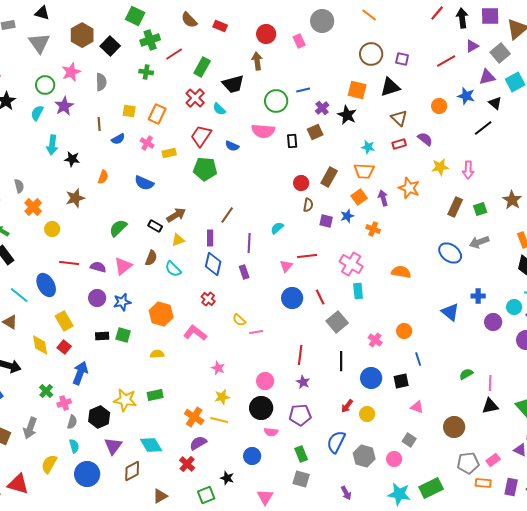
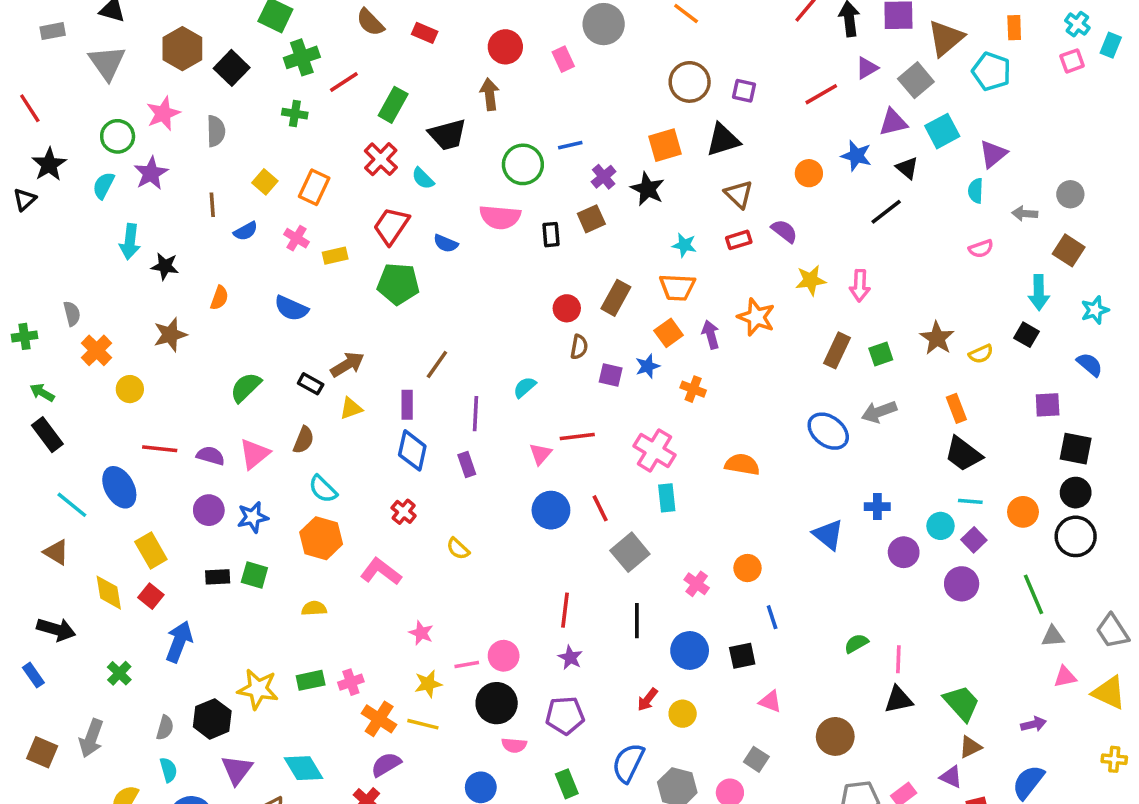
orange square: (357, 90) -> (665, 145), turned -30
yellow square: (129, 111) -> (265, 182), turned 32
cyan semicircle: (173, 269) -> (323, 489), moved
pink line: (256, 332) -> (467, 665), moved
pink cross: (64, 403) -> (351, 682), moved

